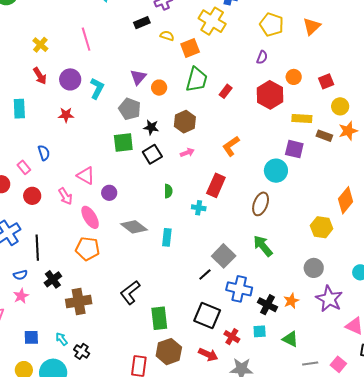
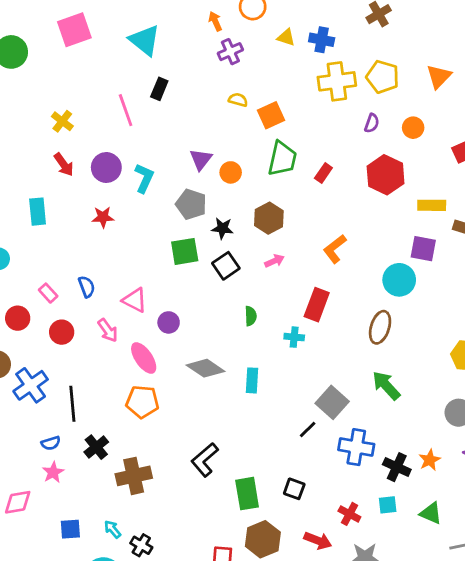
yellow cross: (212, 21) -> (337, 81), moved, turned -36
black rectangle: (142, 23) -> (159, 89), moved, turned -42
orange circle: (294, 77) -> (413, 128), moved
blue semicircle: (44, 153) -> (87, 287), moved
black square: (207, 315) -> (294, 489), moved, size x0.6

